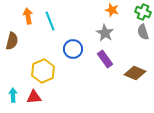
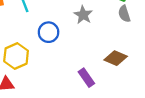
purple rectangle: (105, 59) -> (86, 78), moved

